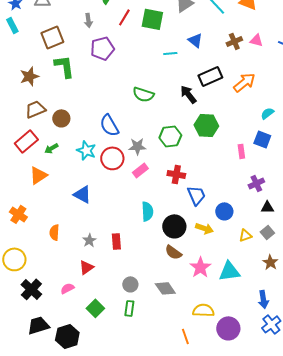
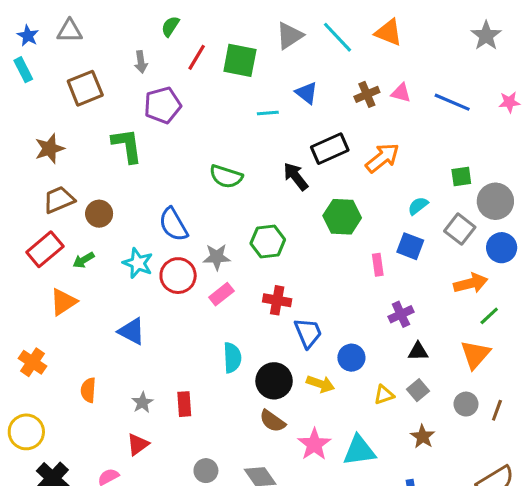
green L-shape: (64, 66) -> (127, 146), moved
green hexagon: (206, 125) -> (342, 217), moved

